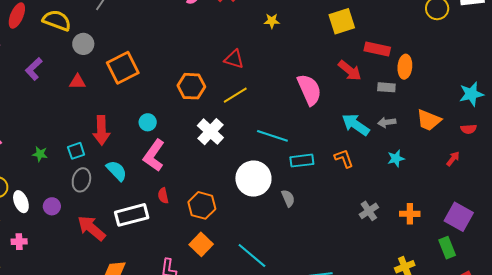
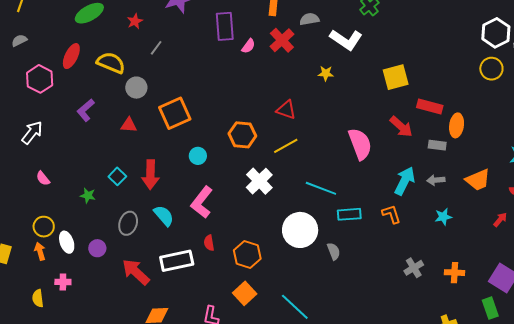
orange trapezoid: (429, 120) -> (478, 180), turned -48
cyan circle: (148, 122) -> (198, 156), moved
cyan arrow: (356, 125) -> (405, 181), turned 80
cyan square: (76, 151) -> (117, 176), moved, turned -30

